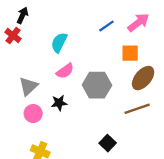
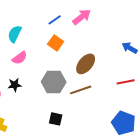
orange square: (130, 53) -> (56, 43), moved, turned 35
gray hexagon: (97, 85) -> (54, 82), moved
black square: (108, 143) -> (56, 119), turned -32

